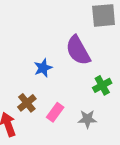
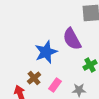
blue star: (43, 68) -> (46, 52), size x1.6

